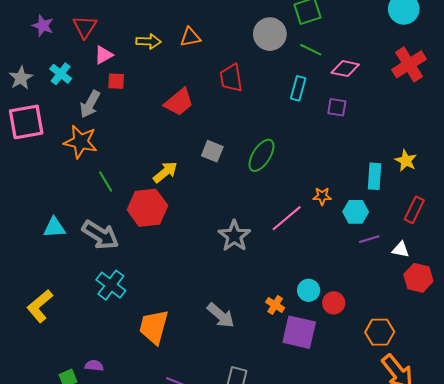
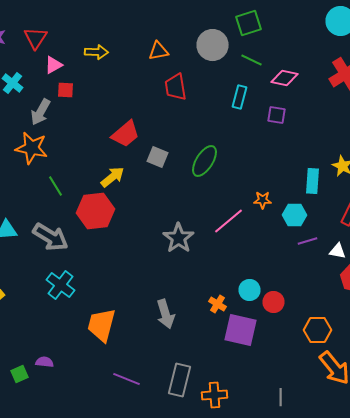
orange triangle: (190, 37) -> (158, 51), moved
red trapezoid: (179, 102) -> (126, 134), moved
gray arrow: (221, 315) -> (166, 314), turned 32

